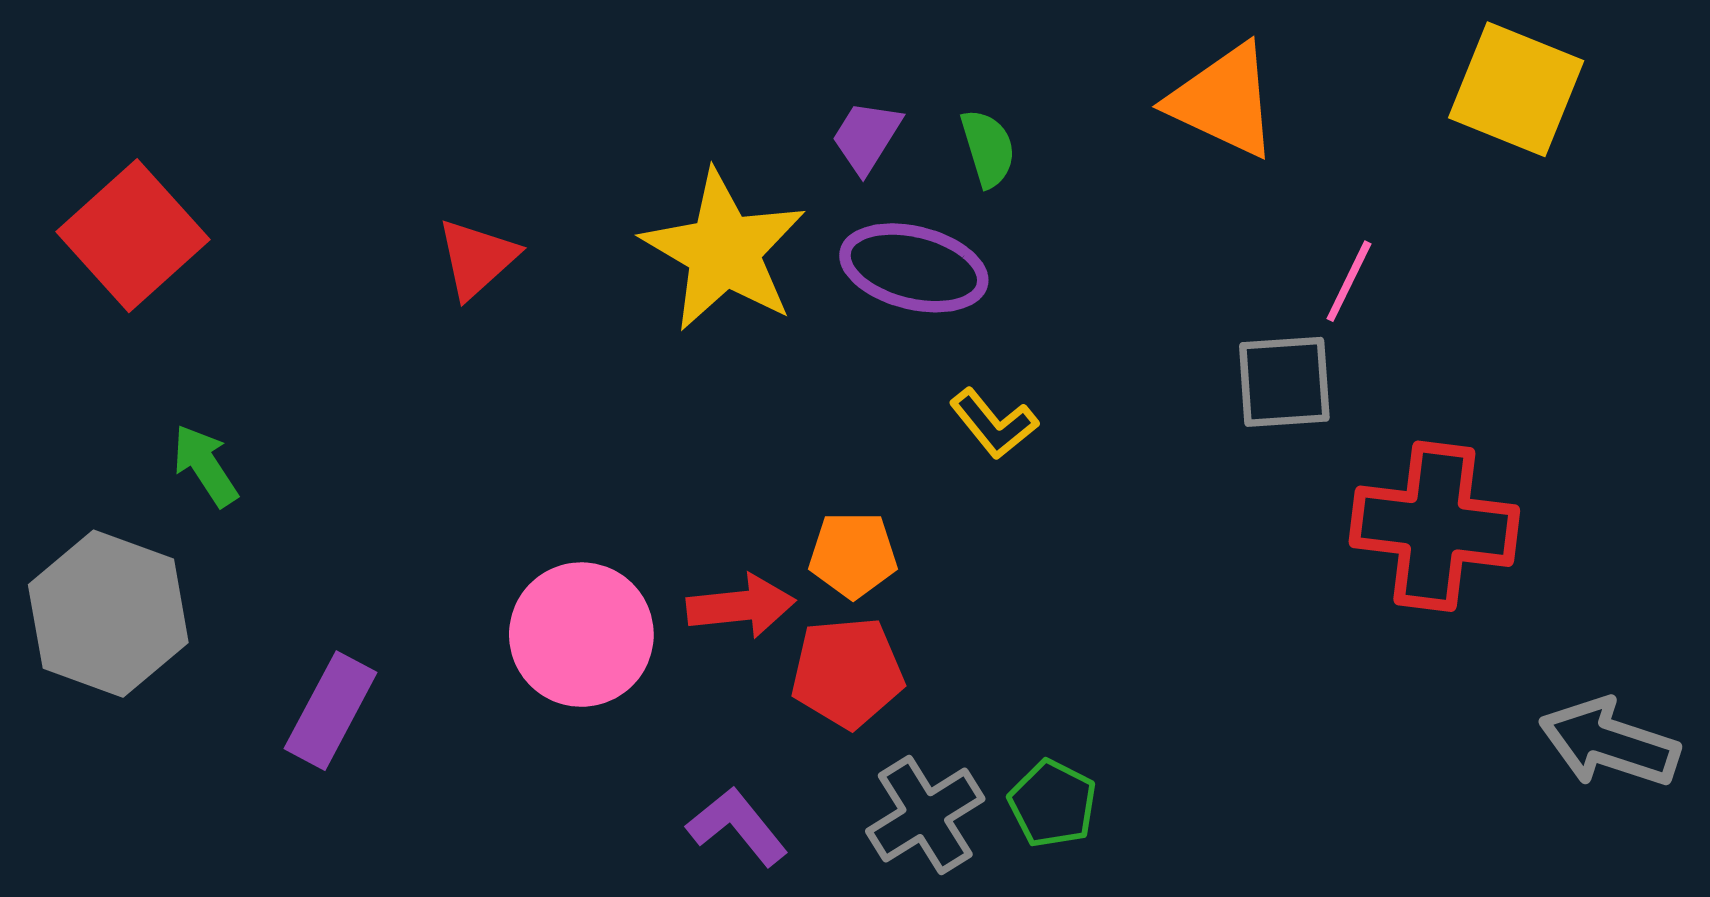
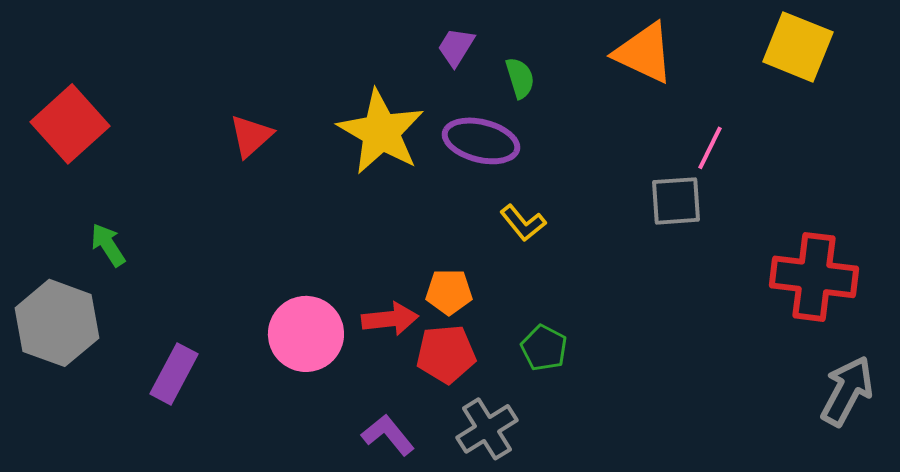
purple trapezoid: (866, 137) -> (456, 47), moved
red cross: (1434, 526) -> (814, 277), moved
gray arrow: (1609, 743) -> (847, 391), turned 100
green pentagon: (1053, 804) -> (544, 348), moved

